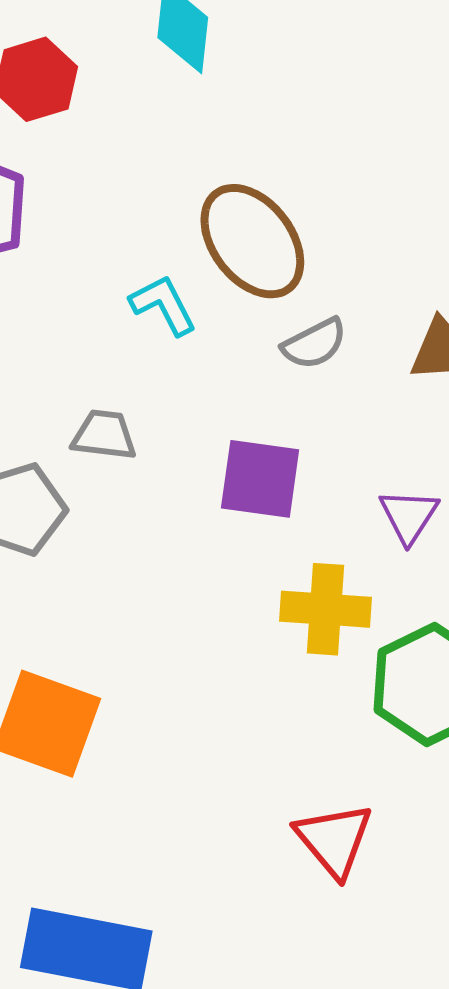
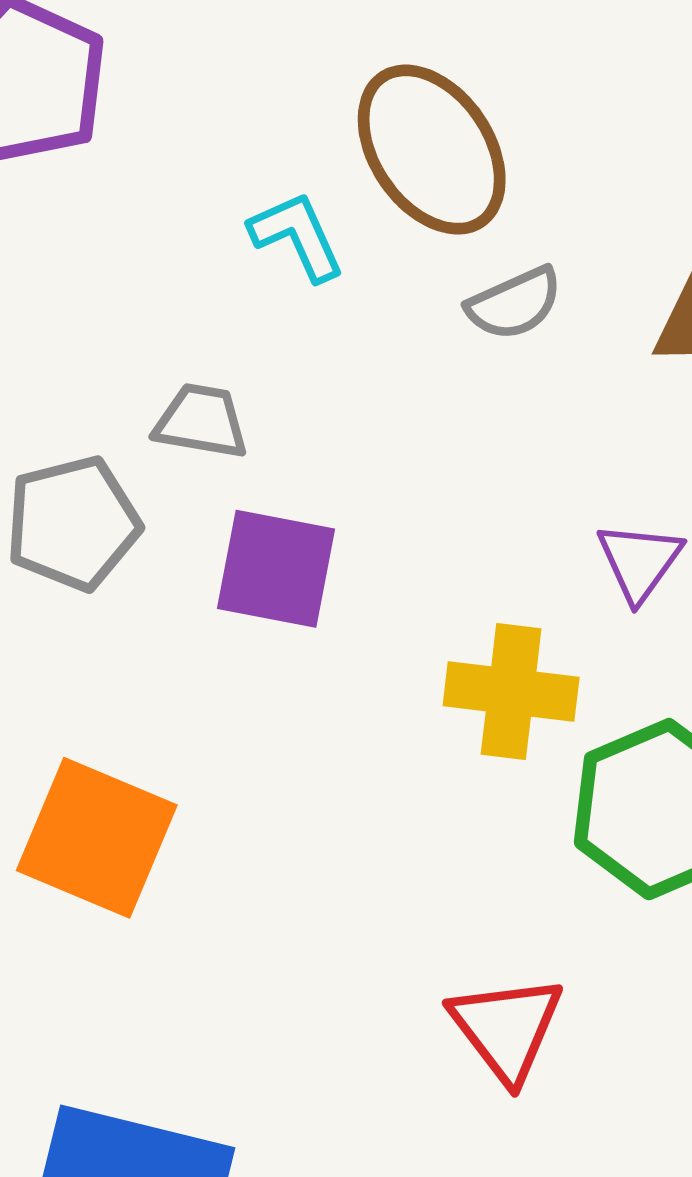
purple square: (260, 479) -> (276, 569), moved

